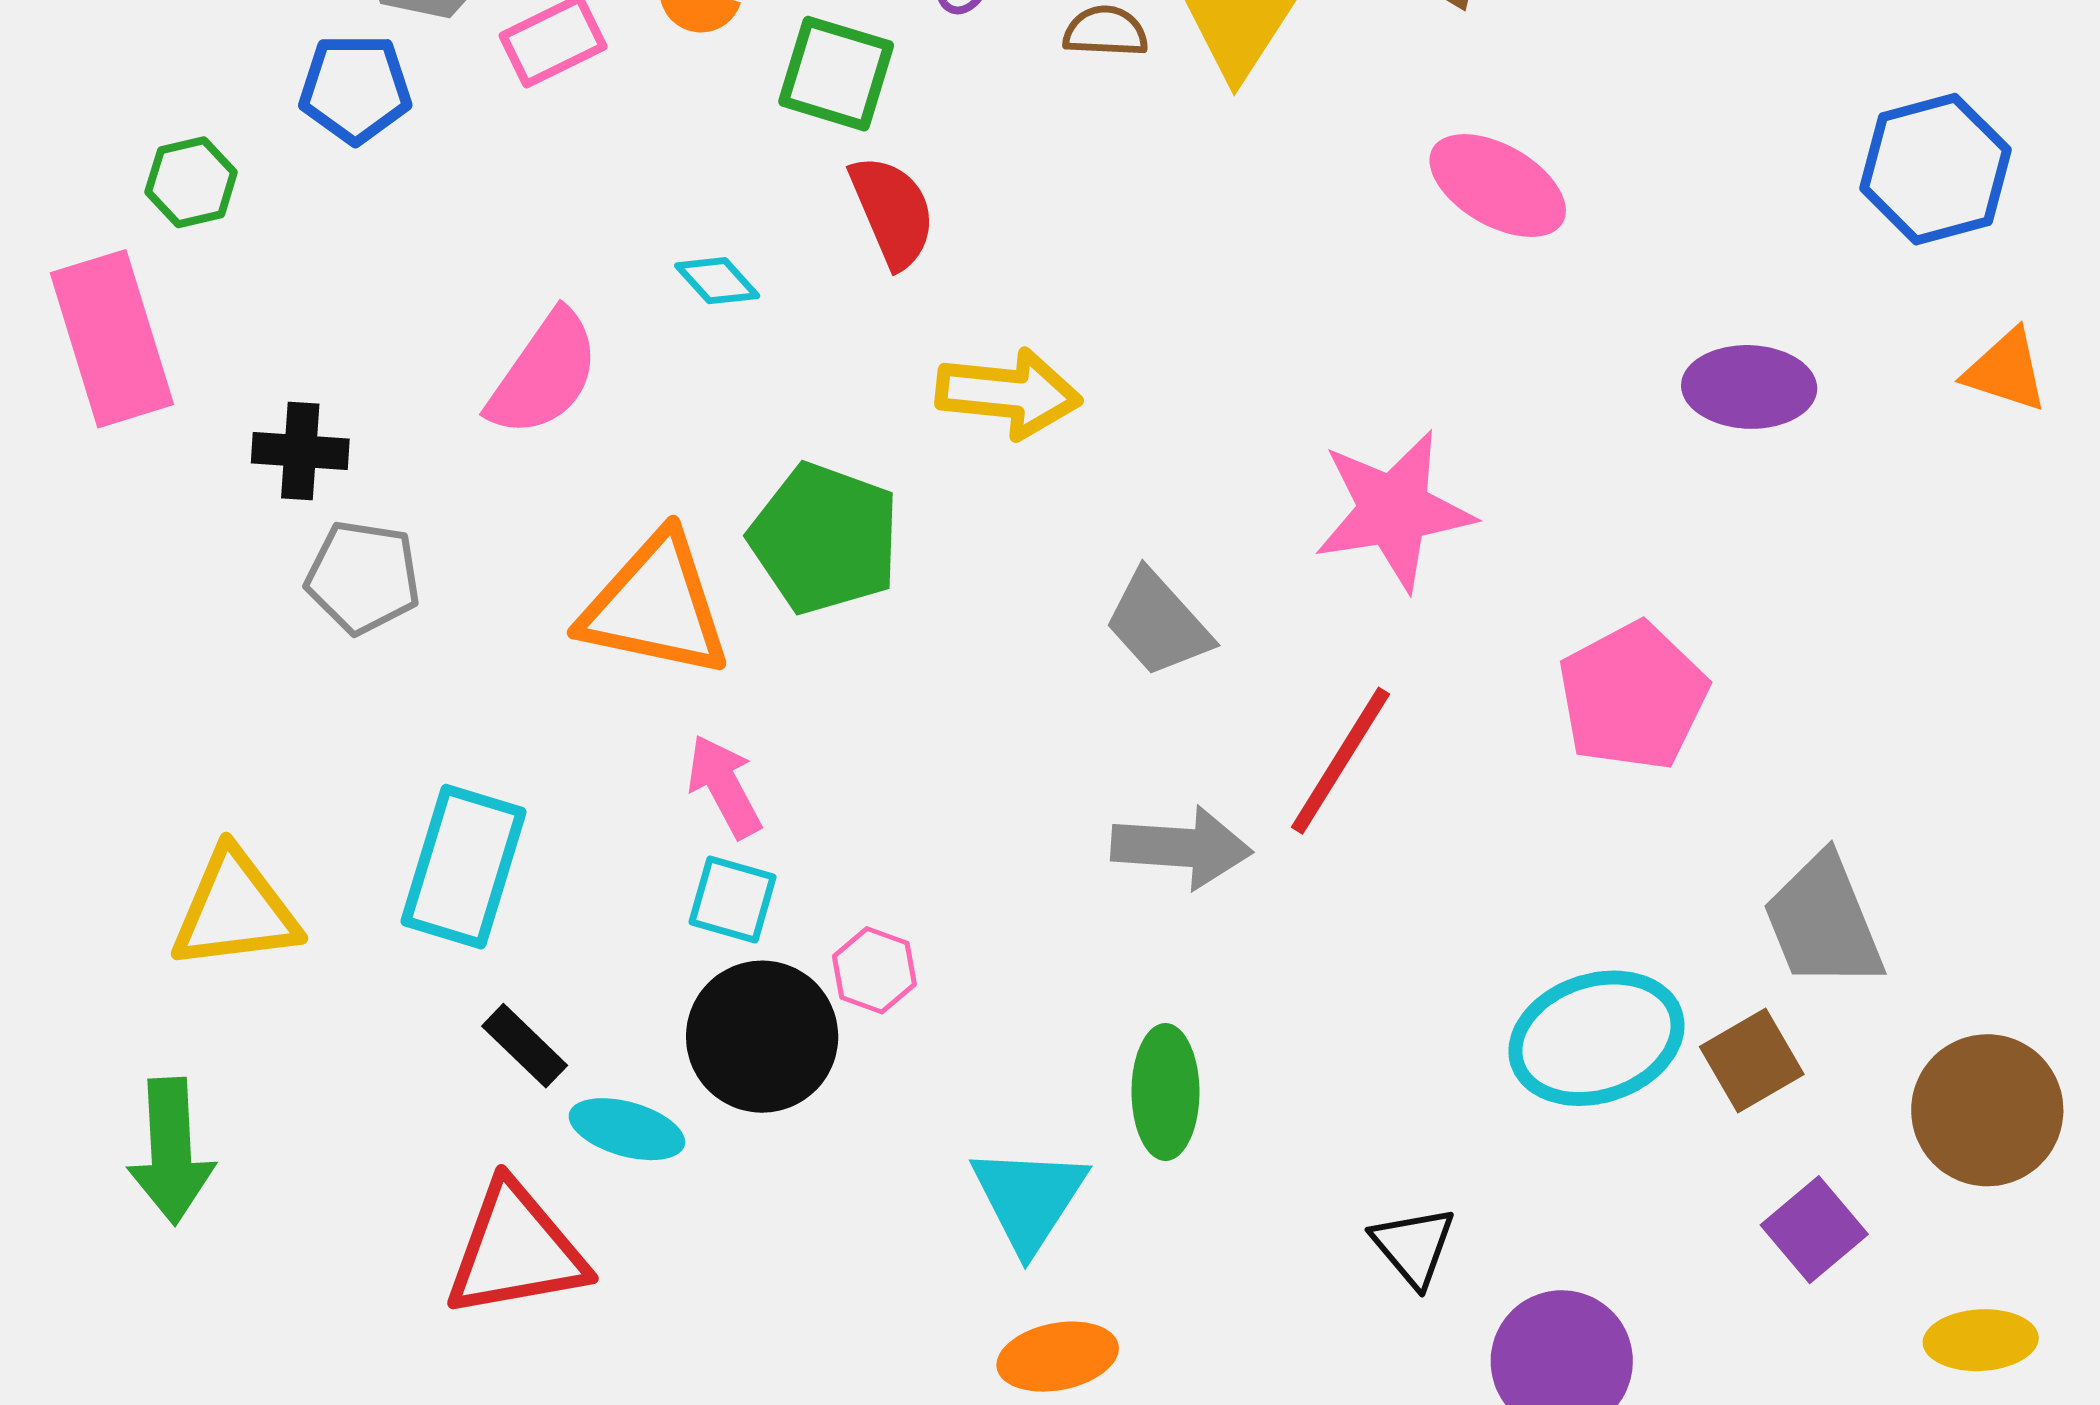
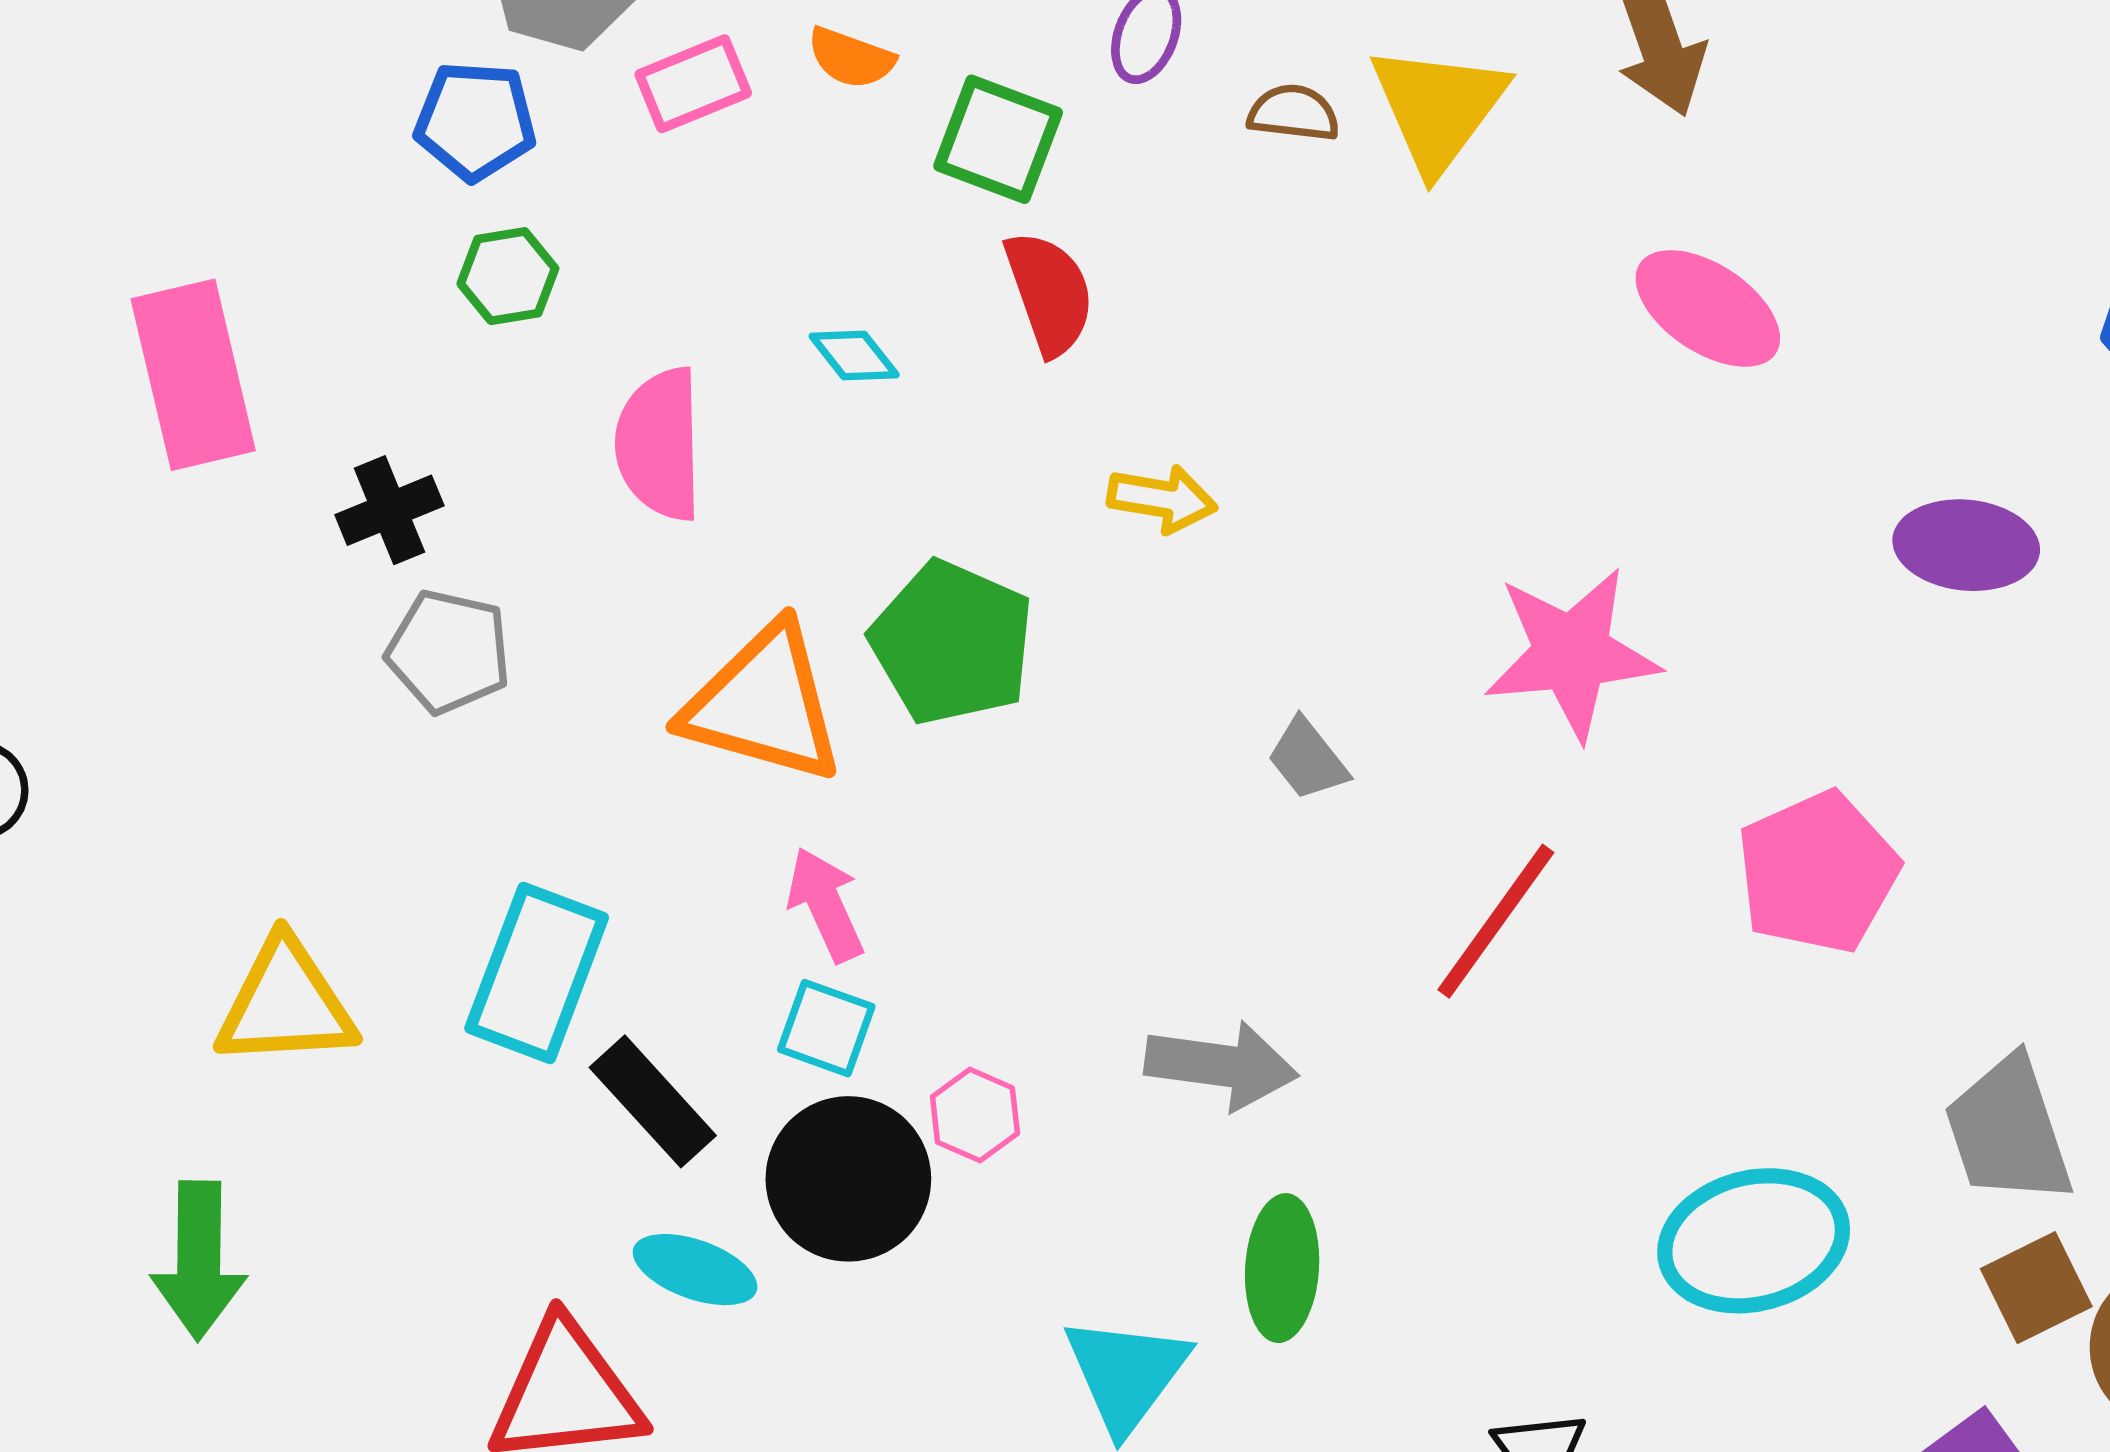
green hexagon: (191, 182) -> (508, 276), moved
pink semicircle: (544, 374) -> (659, 444), turned 140
yellow arrow: (1009, 393) -> (1162, 499), size x0.7
black cross: (300, 451) -> (389, 510), turned -30
gray trapezoid: (1158, 623) -> (1308, 759), size x0.7
gray arrow: (1182, 847) -> (1221, 1065), moved
black rectangle: (525, 1046) -> (653, 1101), moved, size x1.4
brown square: (1752, 1060) -> (2036, 1288), moved

